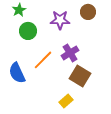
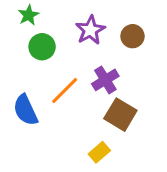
brown circle: (88, 12) -> (132, 36), moved
purple star: (60, 20) -> (90, 30), turned -30

